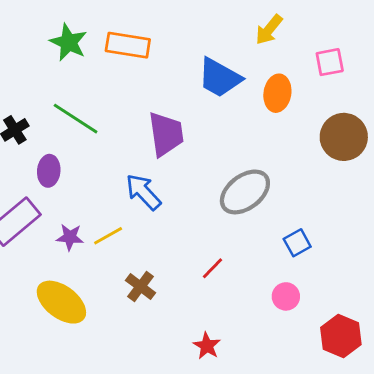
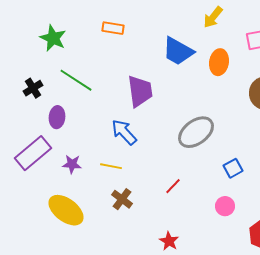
green star: (68, 42) -> (53, 38), moved
orange rectangle: (128, 45) -> (113, 28), size x0.7
yellow line: (108, 236) -> (111, 166), moved, turned 40

